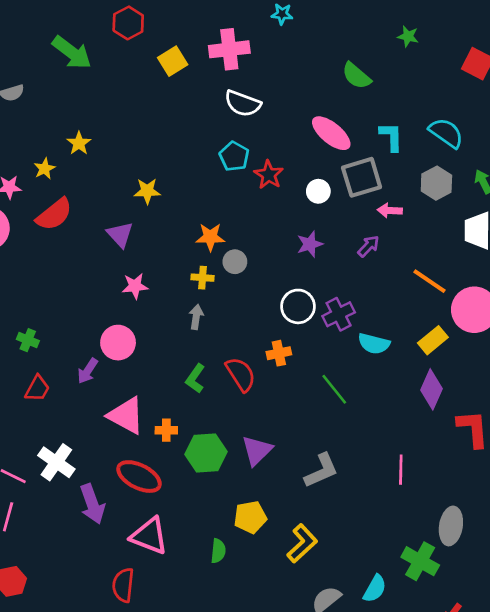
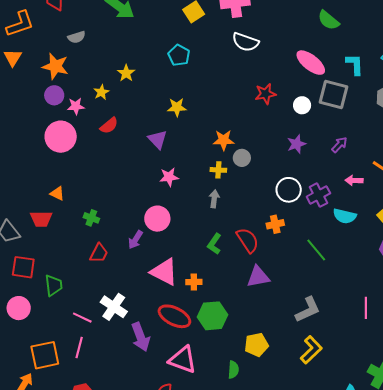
cyan pentagon: (234, 156) -> (179, 55), moved
red star: (269, 175) -> (265, 94), turned 30
gray square: (362, 177) -> (333, 95), turned 32
pink arrow: (390, 210) -> (354, 180), moved
red semicircle: (54, 214) -> (109, 126), size x0.7
purple triangle: (257, 450) -> (258, 277), moved, turned 35
green hexagon: (206, 453) -> (212, 316), moved
yellow L-shape: (302, 543) -> (311, 350), moved

